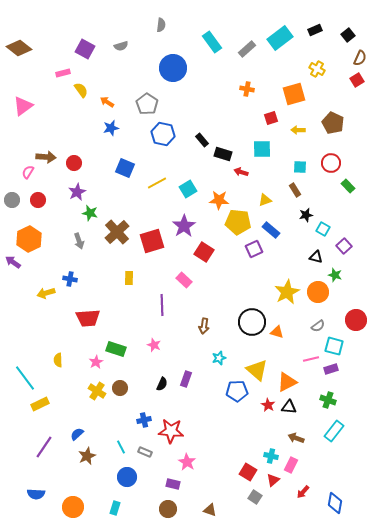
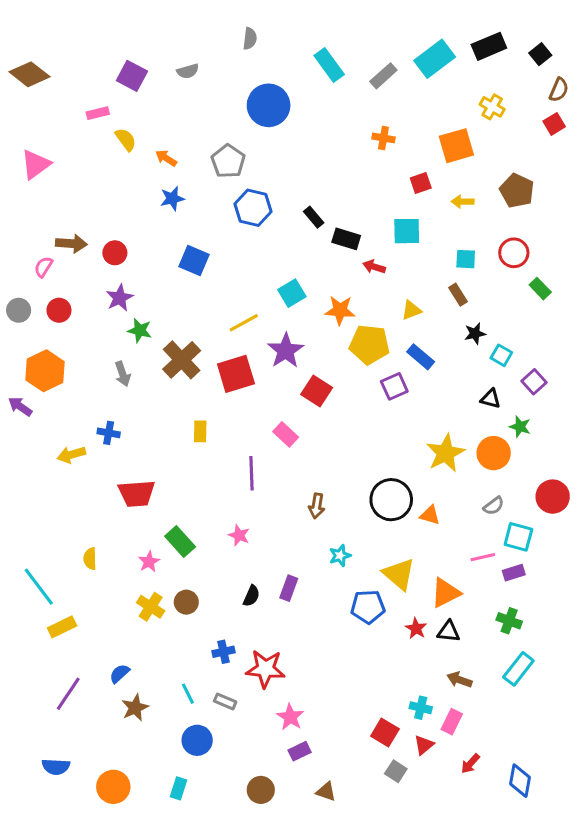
black rectangle: (315, 30) -> (489, 46), size x1.5
yellow line: (157, 183) -> (244, 323), moved
green rectangle: (116, 349) -> (180, 542), turned 30
purple rectangle: (173, 484) -> (300, 751), moved, turned -40

